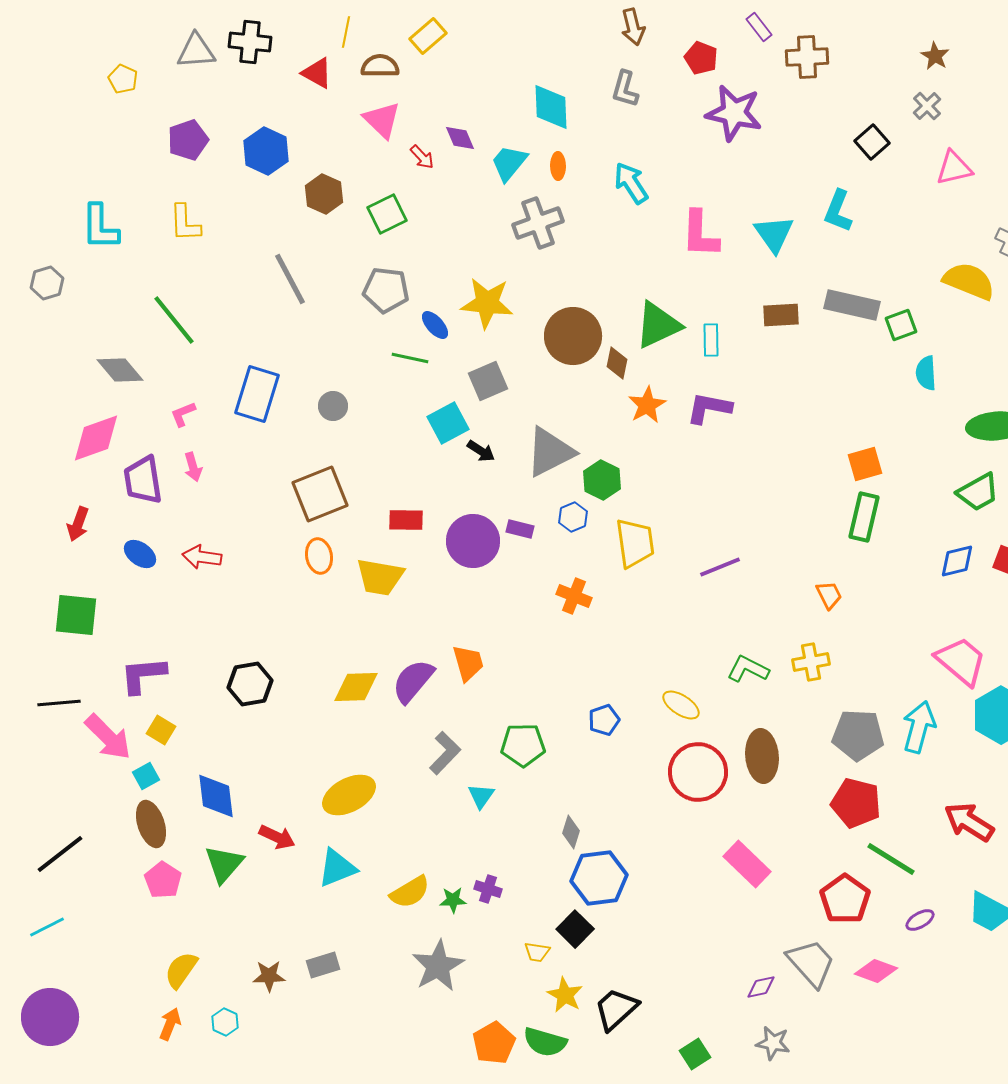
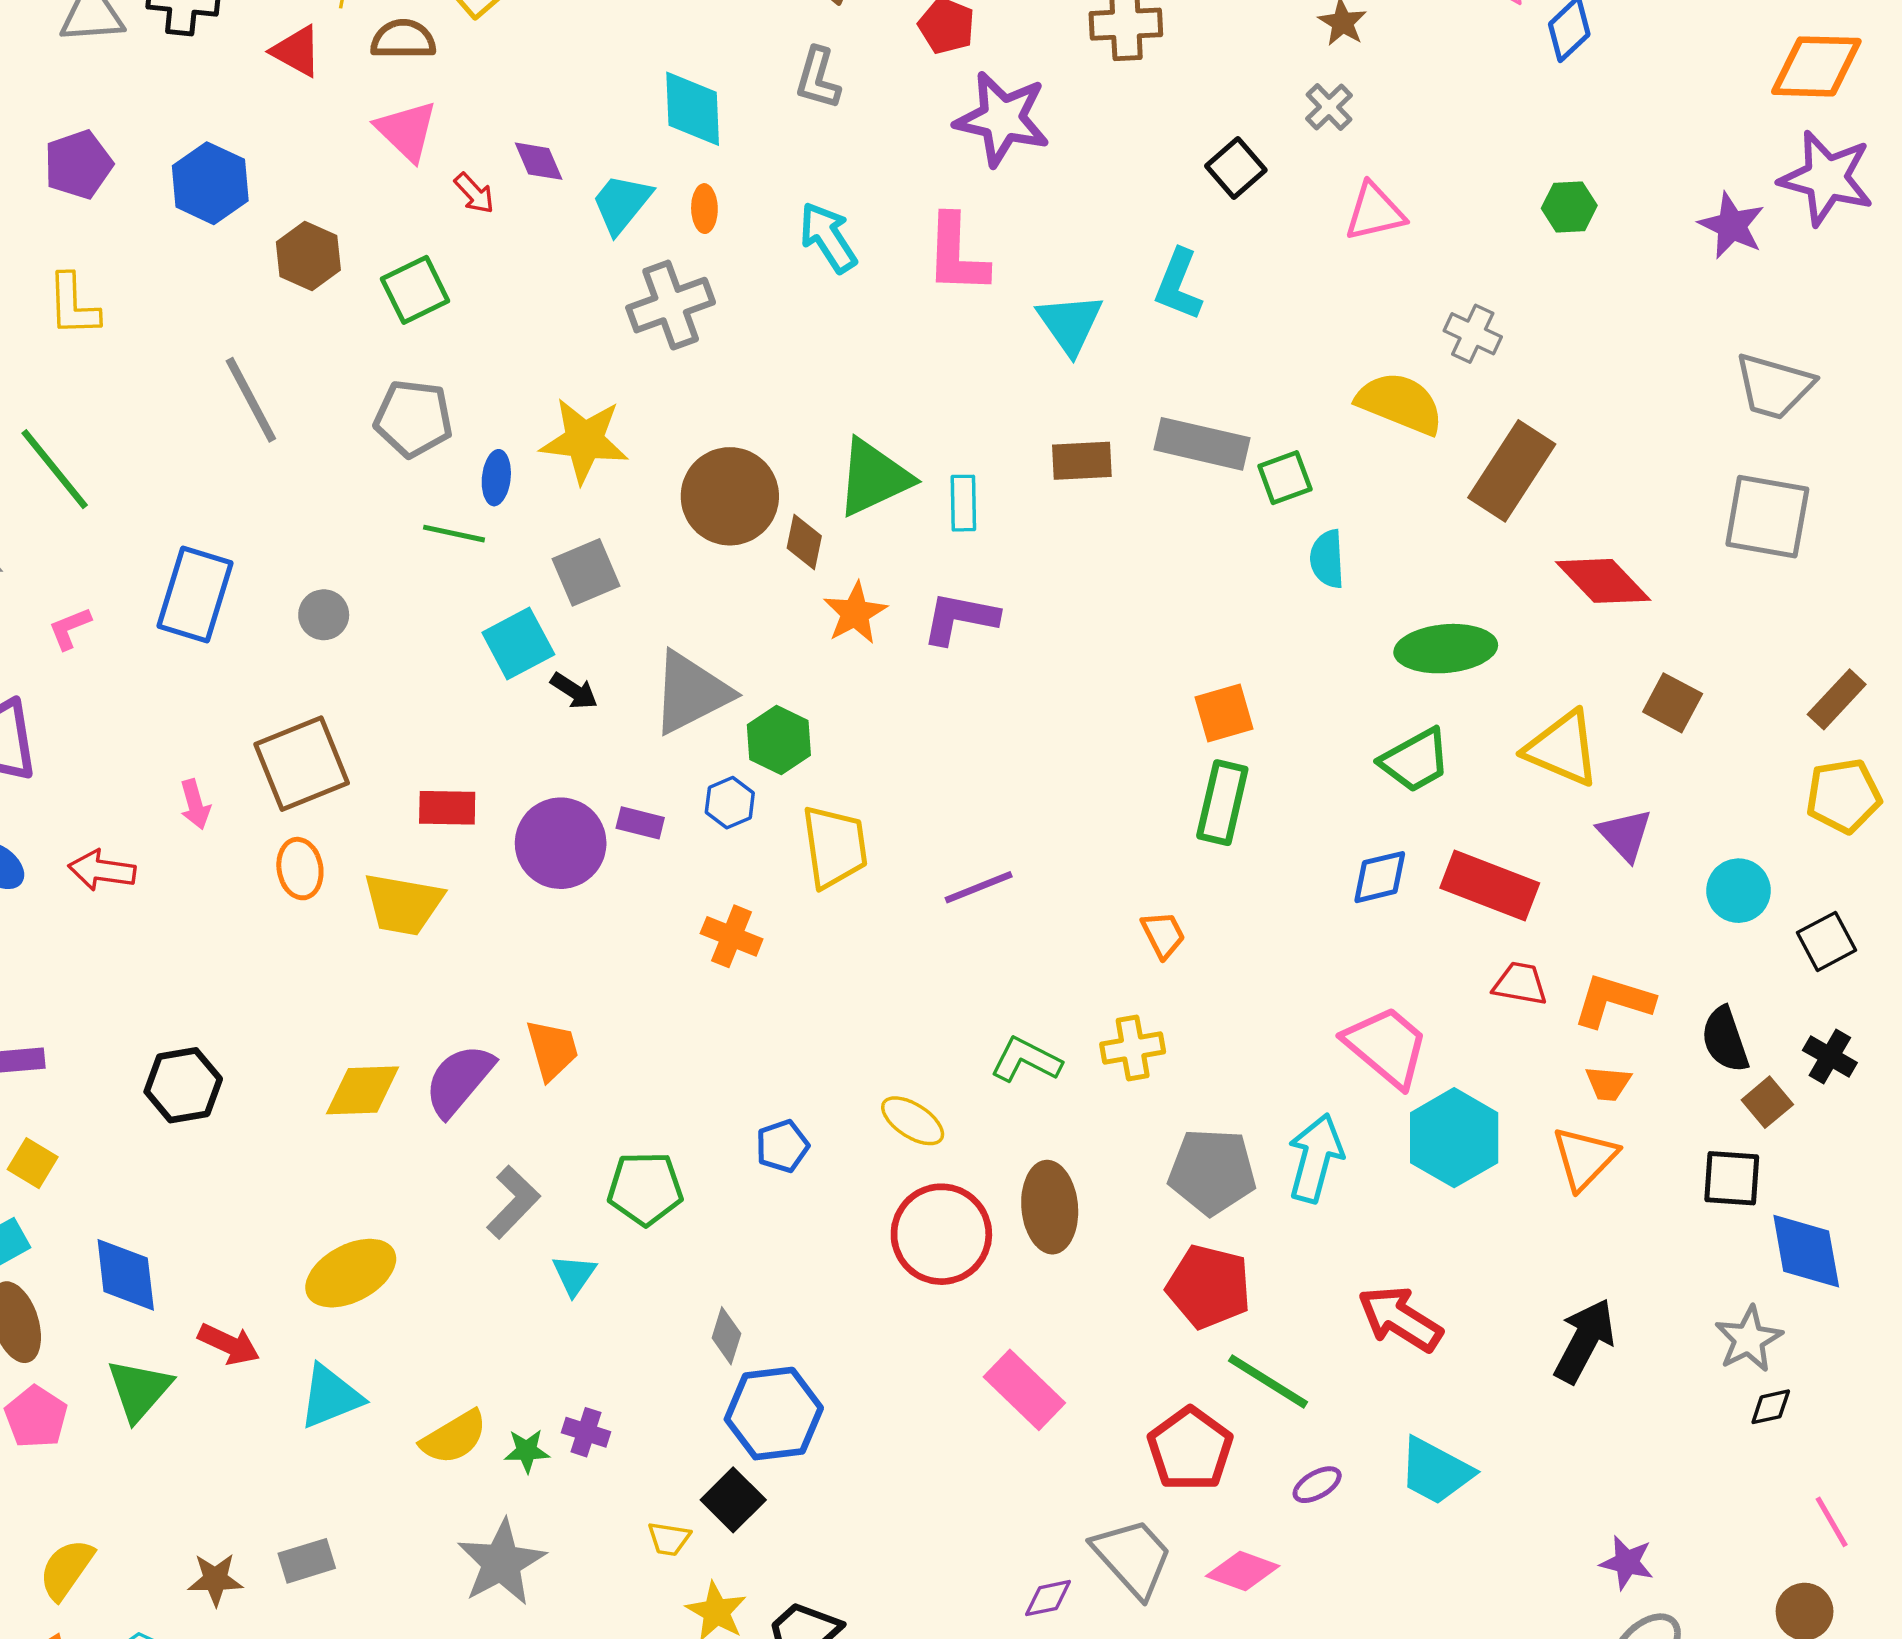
pink L-shape: (700, 234) -> (957, 254), moved
blue ellipse: (435, 325) -> (496, 478), turned 48
pink arrow: (193, 467) -> (195, 804), moved

